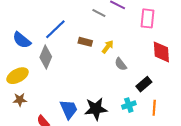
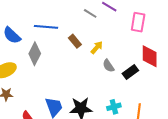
blue line: (55, 29) -> (46, 27), turned 45
brown rectangle: (85, 42) -> (75, 41), turned 32
black rectangle: (144, 84) -> (130, 72), moved

